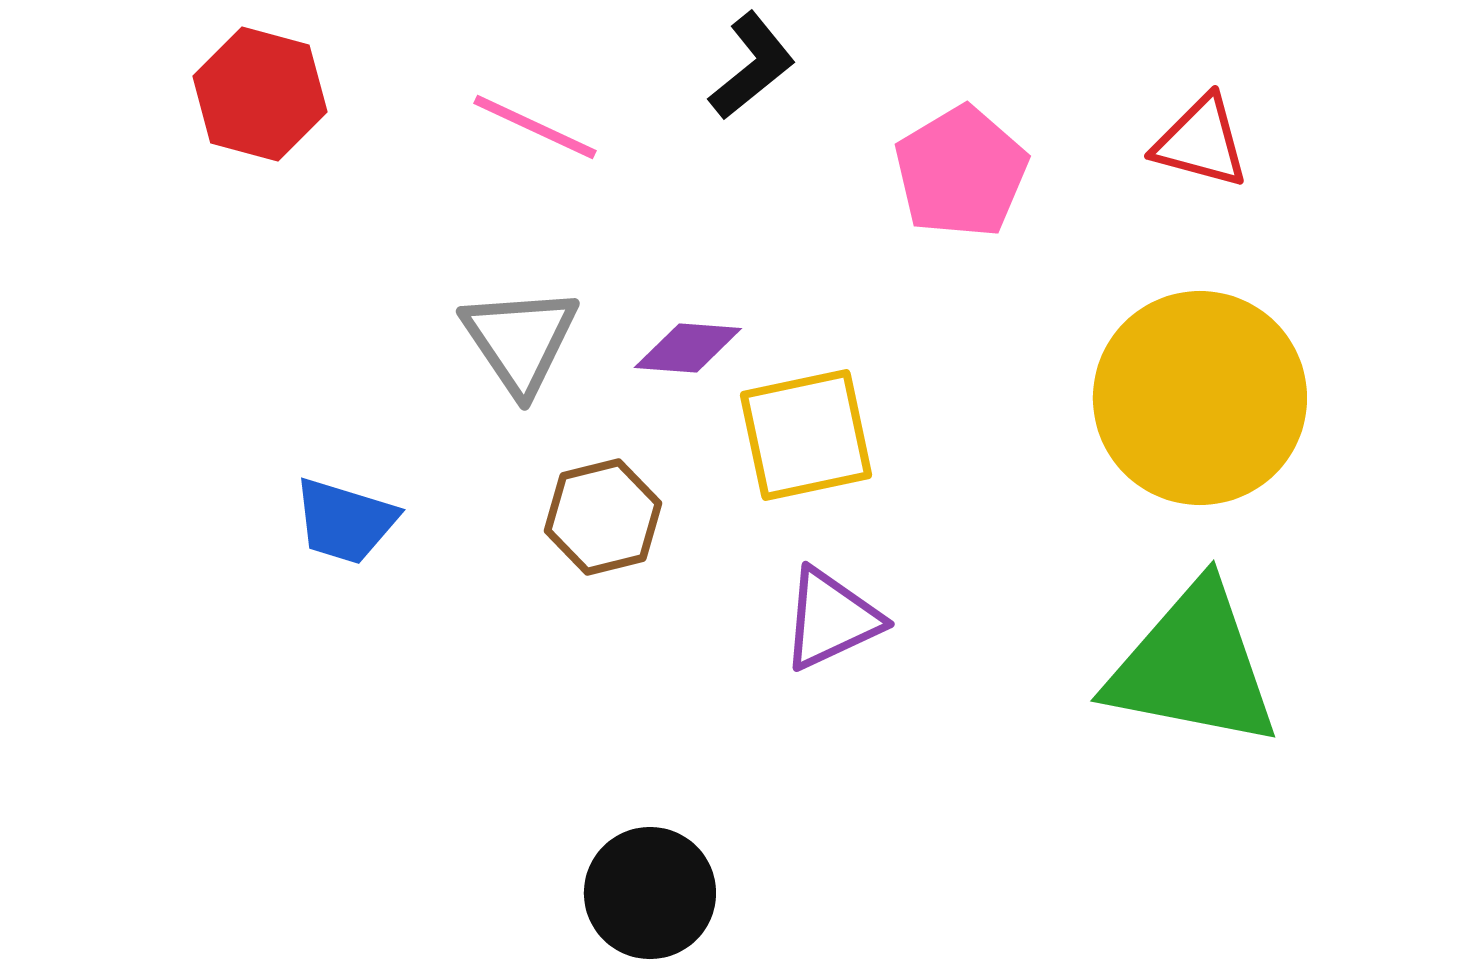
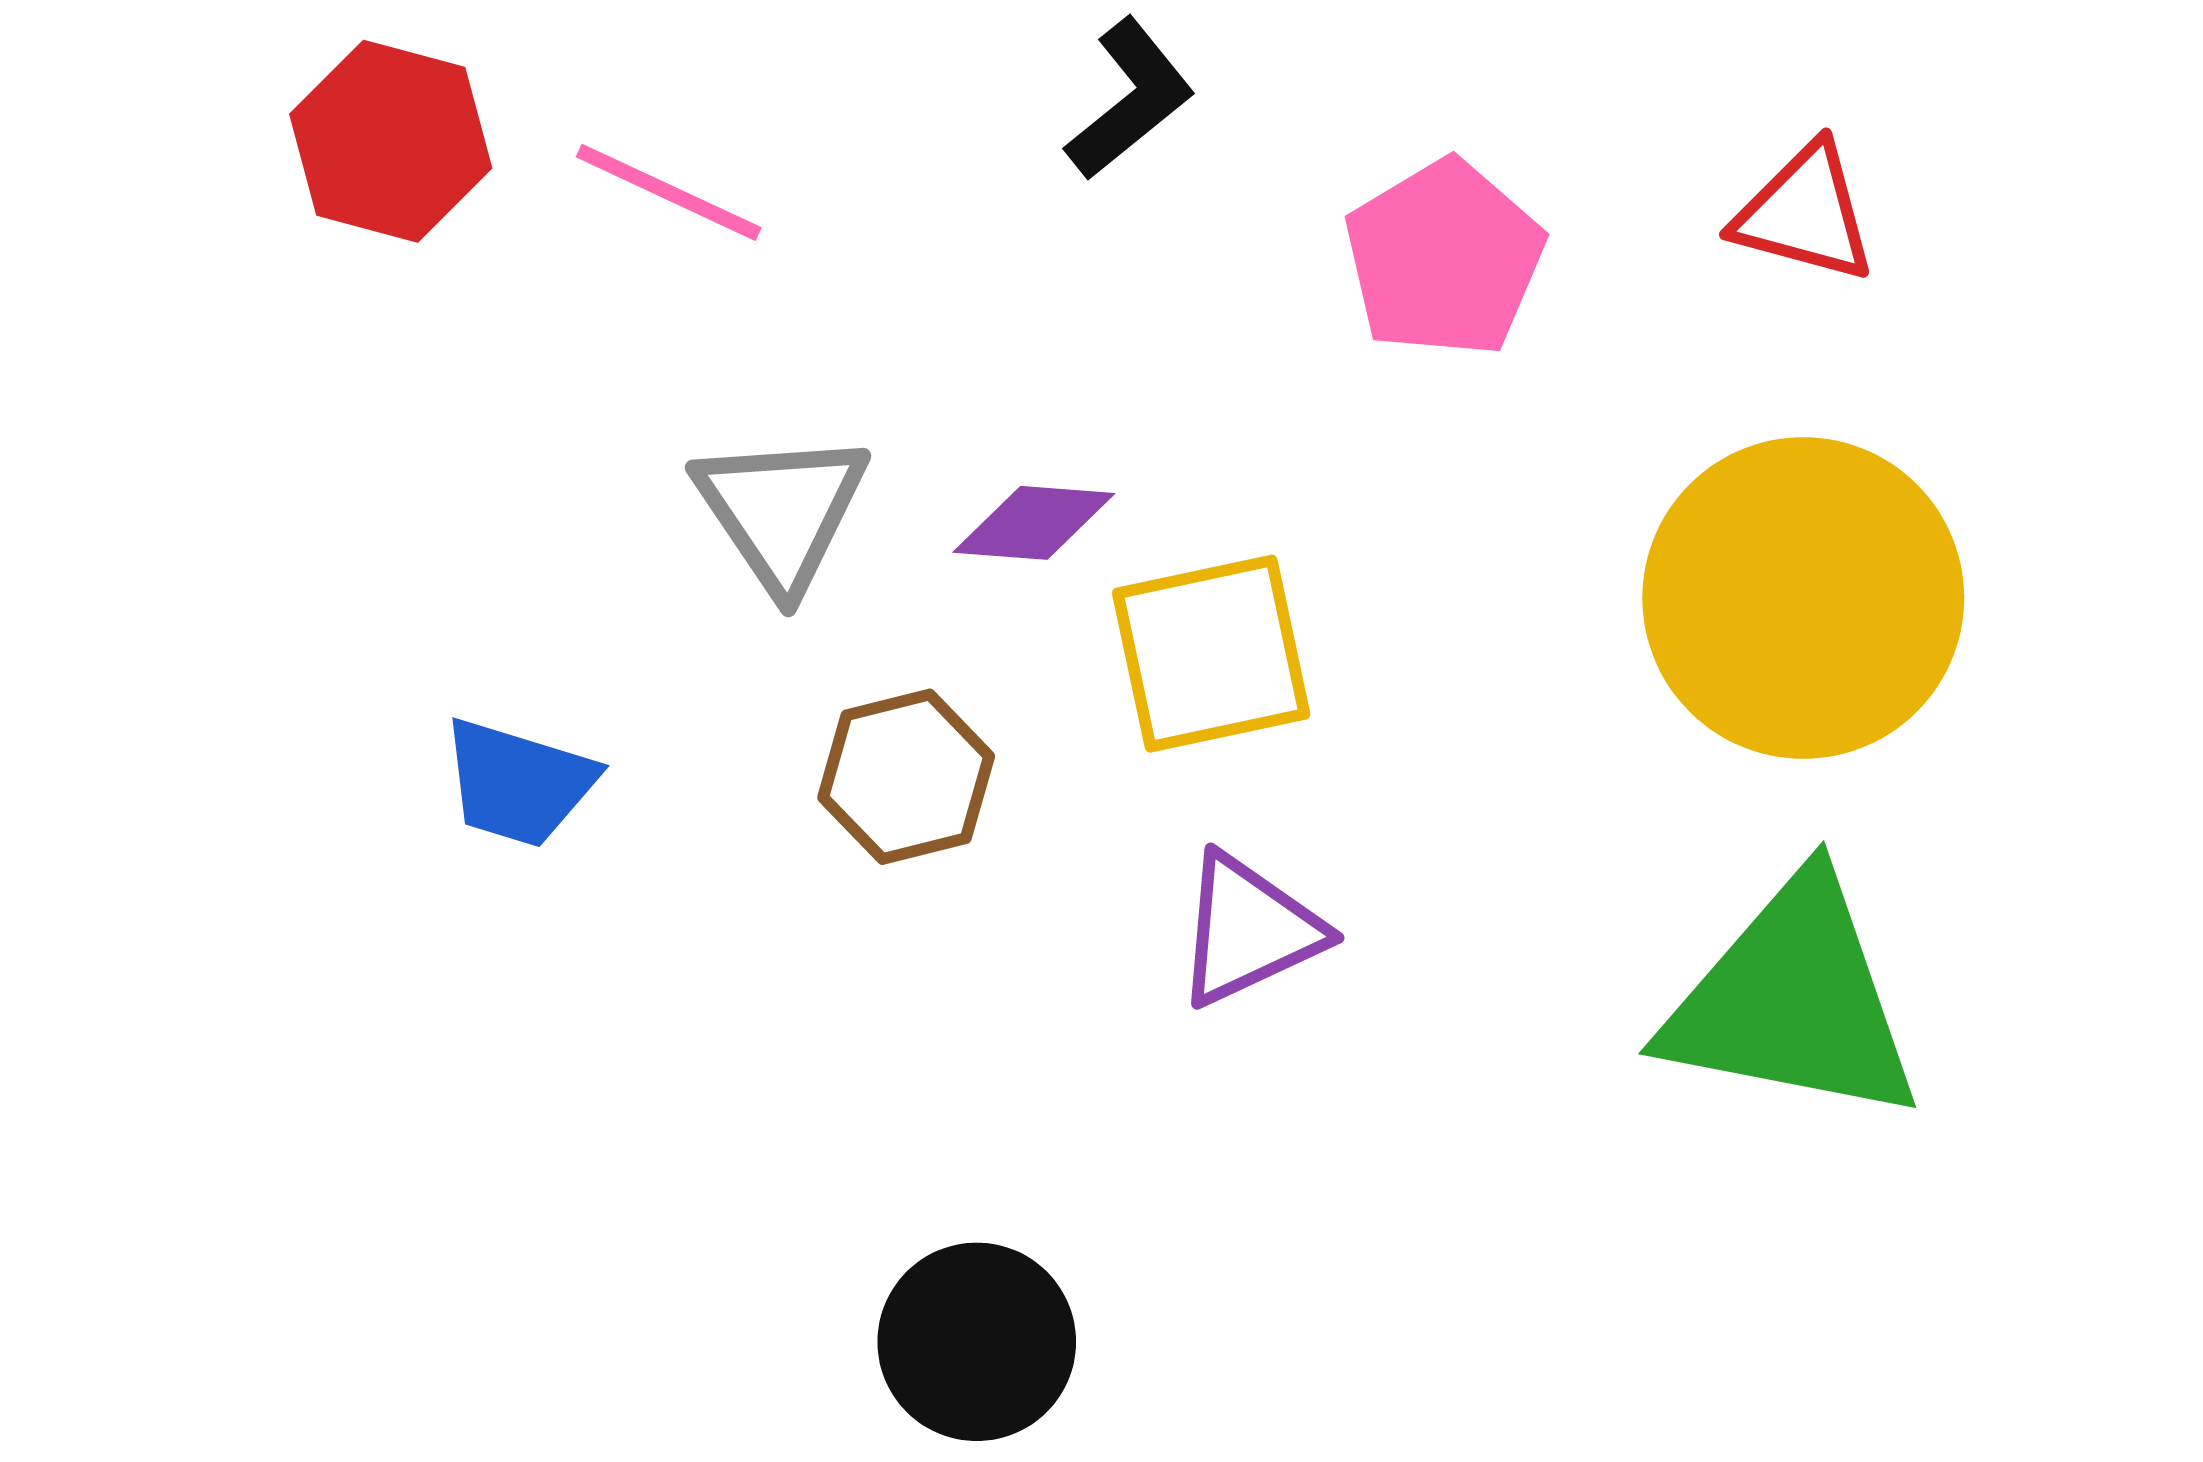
pink line: (535, 127) -> (669, 192), moved

